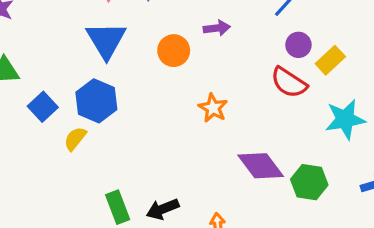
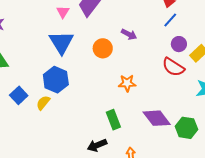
purple arrow: (217, 28) -> (129, 34), turned 35
blue square: (43, 107) -> (19, 95), moved
orange star: (213, 108) -> (127, 83), turned -30
green rectangle: (118, 207) -> (113, 120), moved

